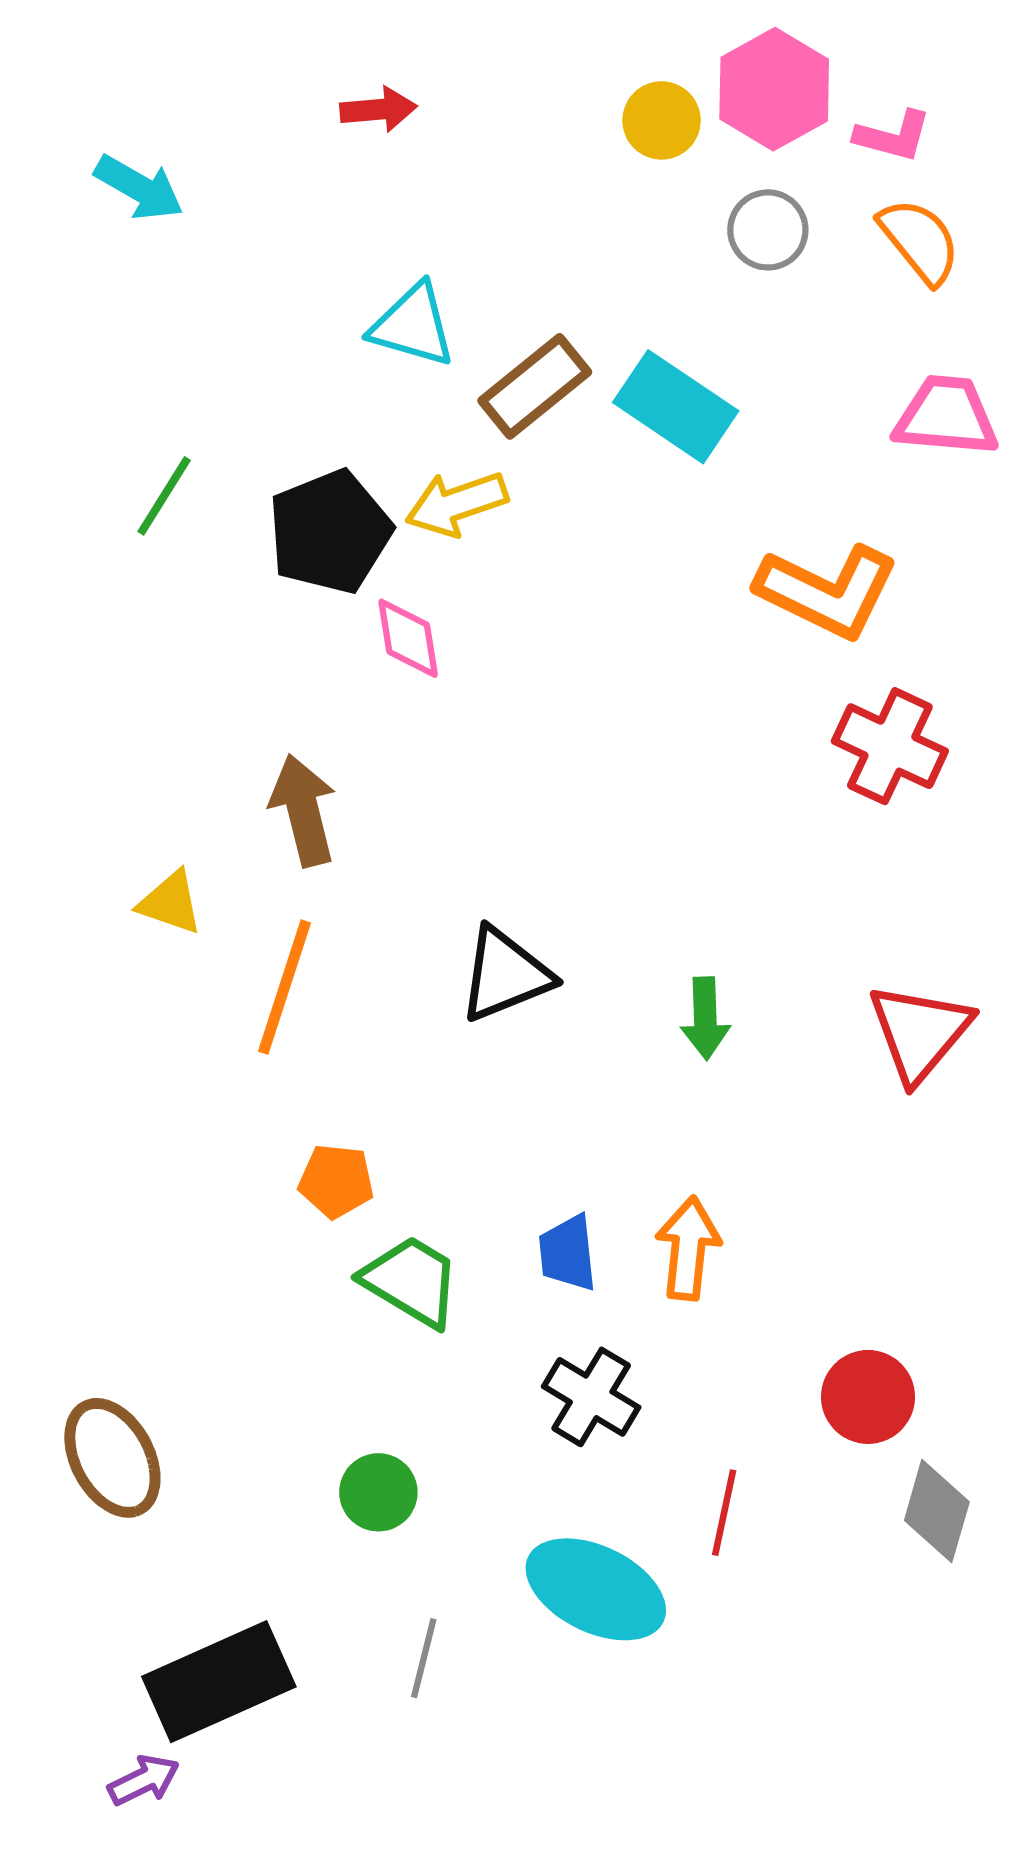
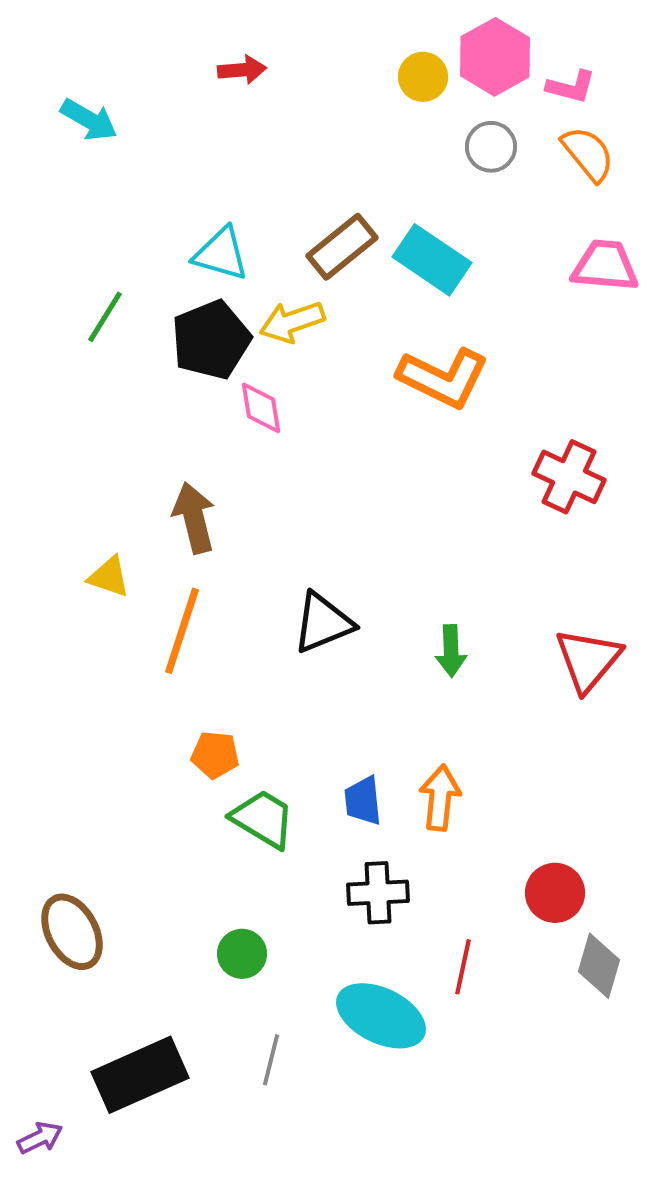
cyan triangle: (413, 325) -> (221, 254), moved
orange L-shape: (827, 591) -> (443, 378), moved
black cross: (591, 1397) -> (378, 893), turned -34
purple arrow: (144, 1780) -> (40, 1138), moved

